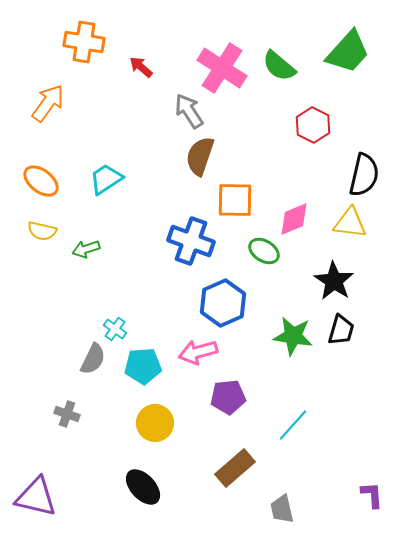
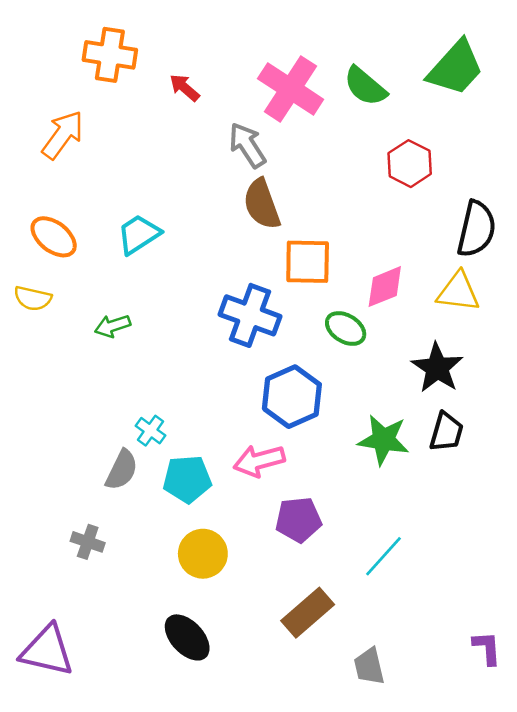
brown semicircle: (200, 156) -> (262, 204), turned -39
yellow semicircle: (42, 231) -> (33, 298), moved

